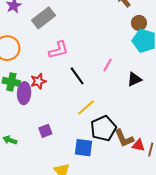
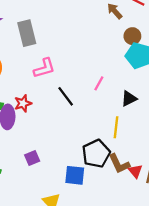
gray rectangle: (43, 18) -> (27, 33), turned -65
yellow line: (86, 107) -> (116, 127), moved, turned -42
red triangle: (138, 145) -> (135, 171), turned 40

